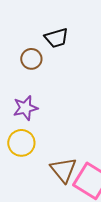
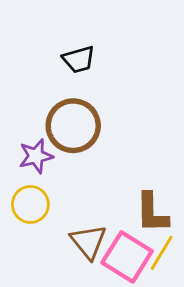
brown circle: (31, 59) -> (73, 126), moved, size x1.8

